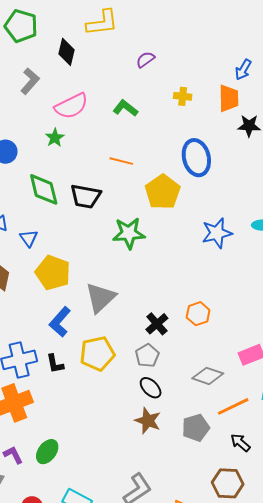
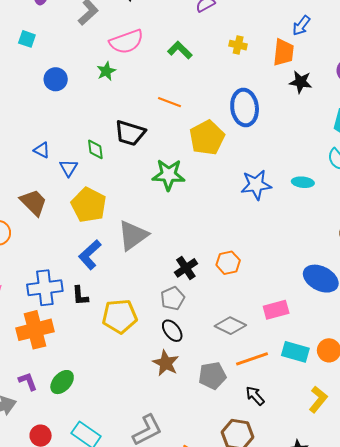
green diamond: (44, 189) -> (95, 149), moved, size x0.6
yellow pentagon: (97, 354) -> (120, 316), moved

